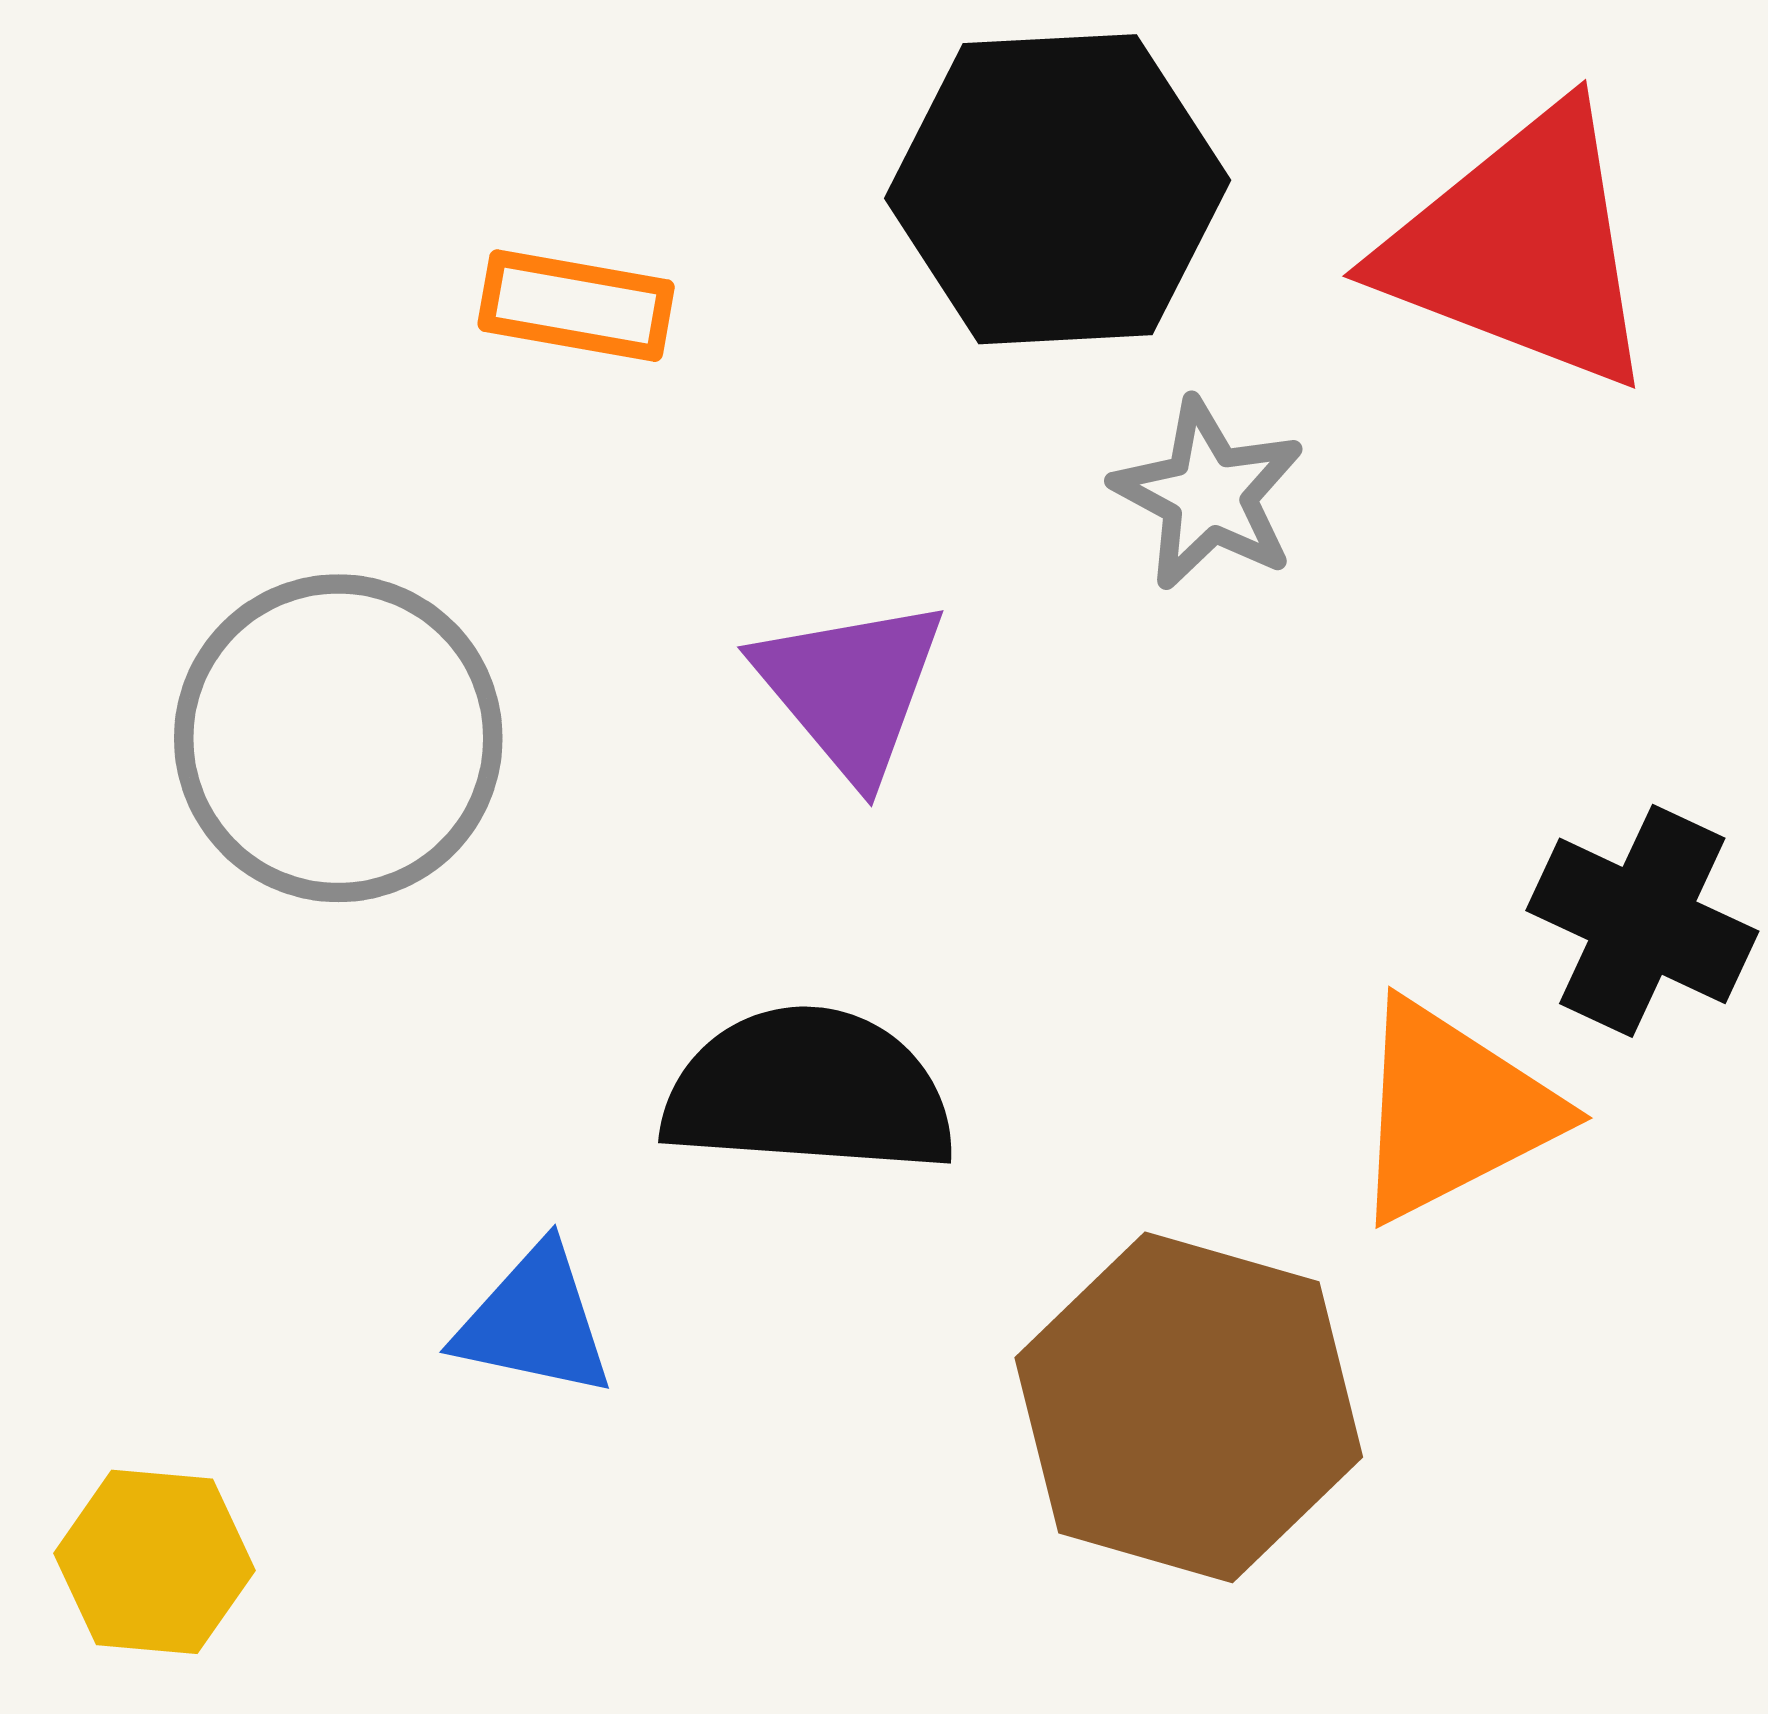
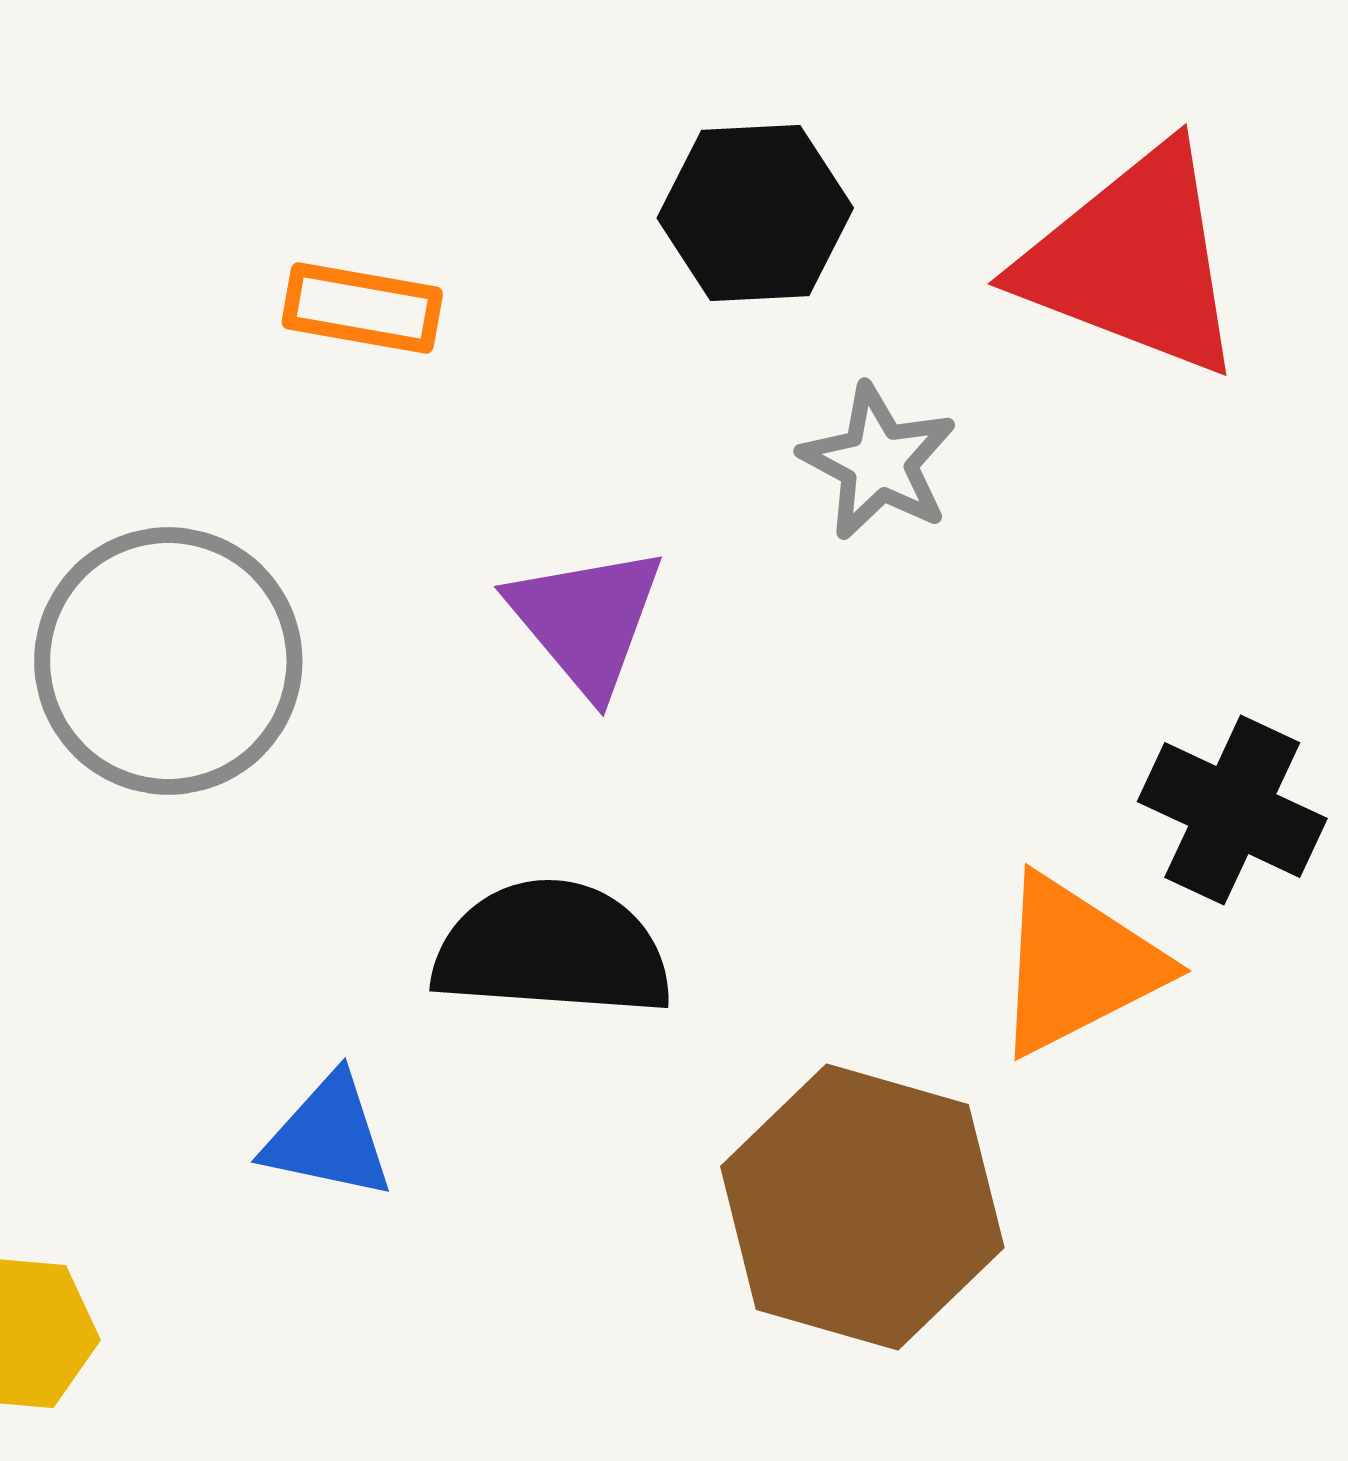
black hexagon: (1058, 189) -> (755, 213), size x0.7

